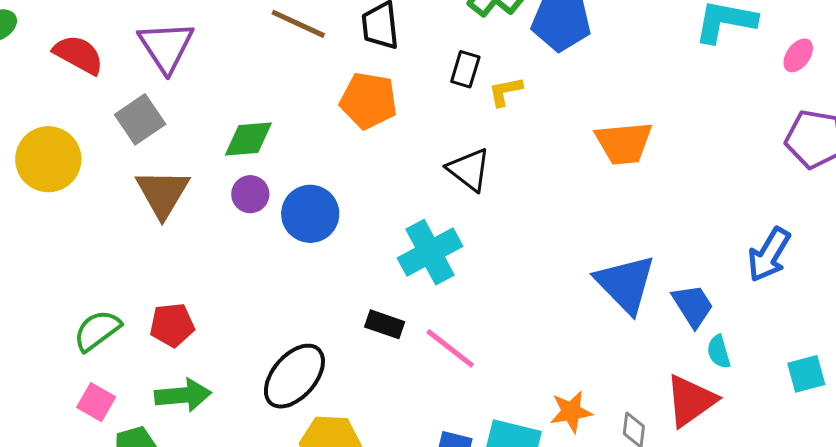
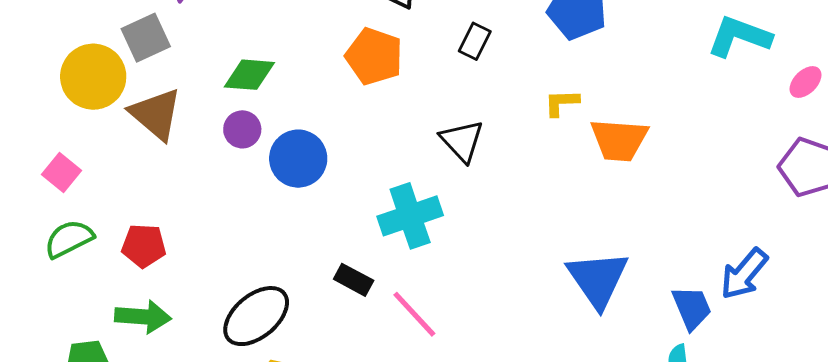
yellow L-shape: (505, 91) -> (562, 103), moved
yellow circle: (48, 159) -> (93, 77), moved
brown triangle: (162, 193) -> (156, 114), turned -30
blue trapezoid: (693, 306) -> (692, 308), moved
pink square: (96, 402) -> (61, 173), moved

